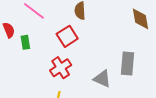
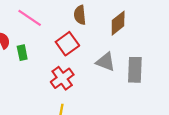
brown diamond: (140, 19) -> (118, 23), moved, turned 65
gray triangle: (102, 79) -> (105, 62), moved

